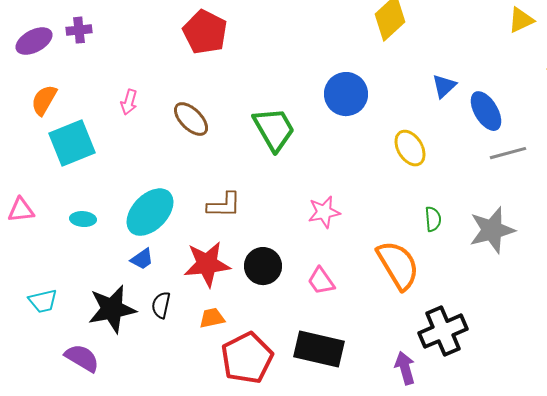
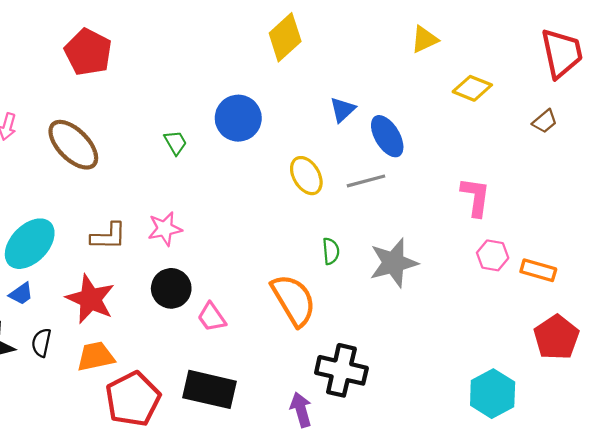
brown ellipse: (191, 119) -> (73, 145), size x1.4
green trapezoid: (274, 129) -> (175, 143), moved, size x0.5
gray line: (508, 153) -> (366, 181), moved
pink star: (324, 212) -> (165, 229), moved
red star: (207, 264) -> (90, 299), turned 30
black circle: (263, 266) -> (171, 288), moved
orange trapezoid: (212, 318) -> (96, 356), size x1.4
black cross: (443, 331) -> (341, 370), turned 36

